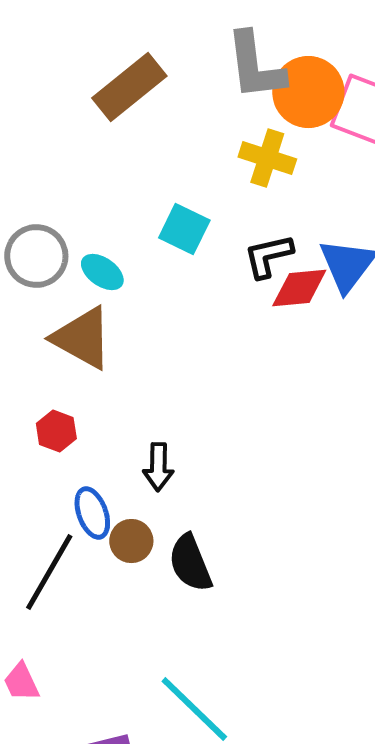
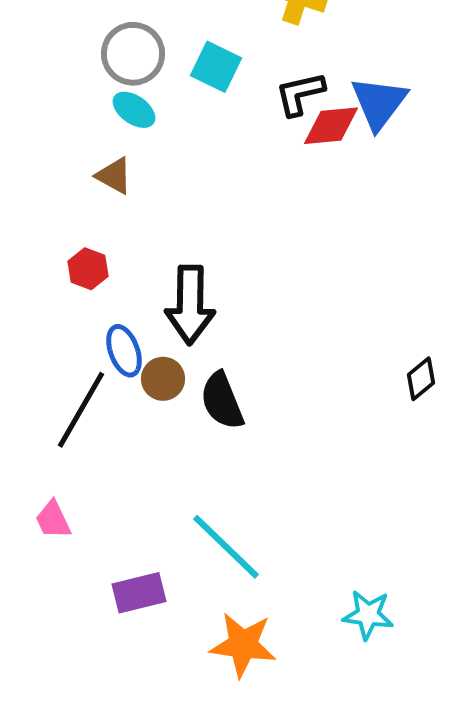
gray circle: (36, 256) -> (133, 54), moved
brown triangle: (82, 338) -> (114, 176), size x0.6
black arrow: (158, 467) -> (190, 305), size x1.6

